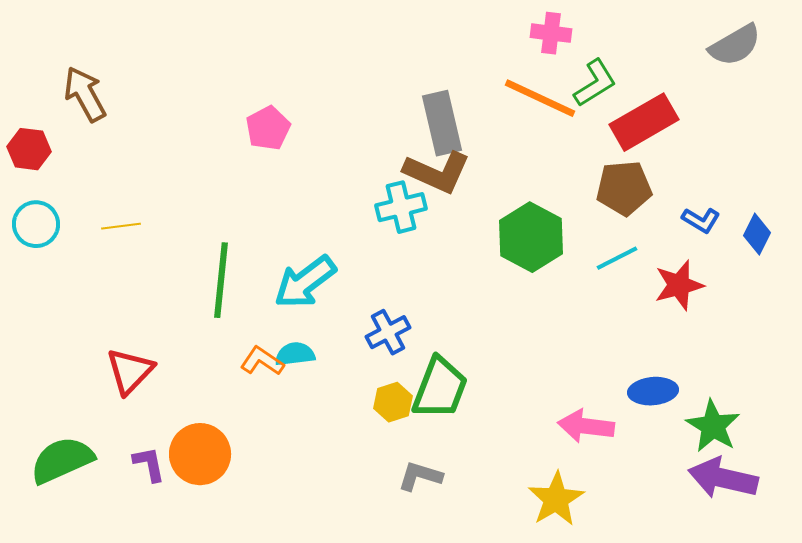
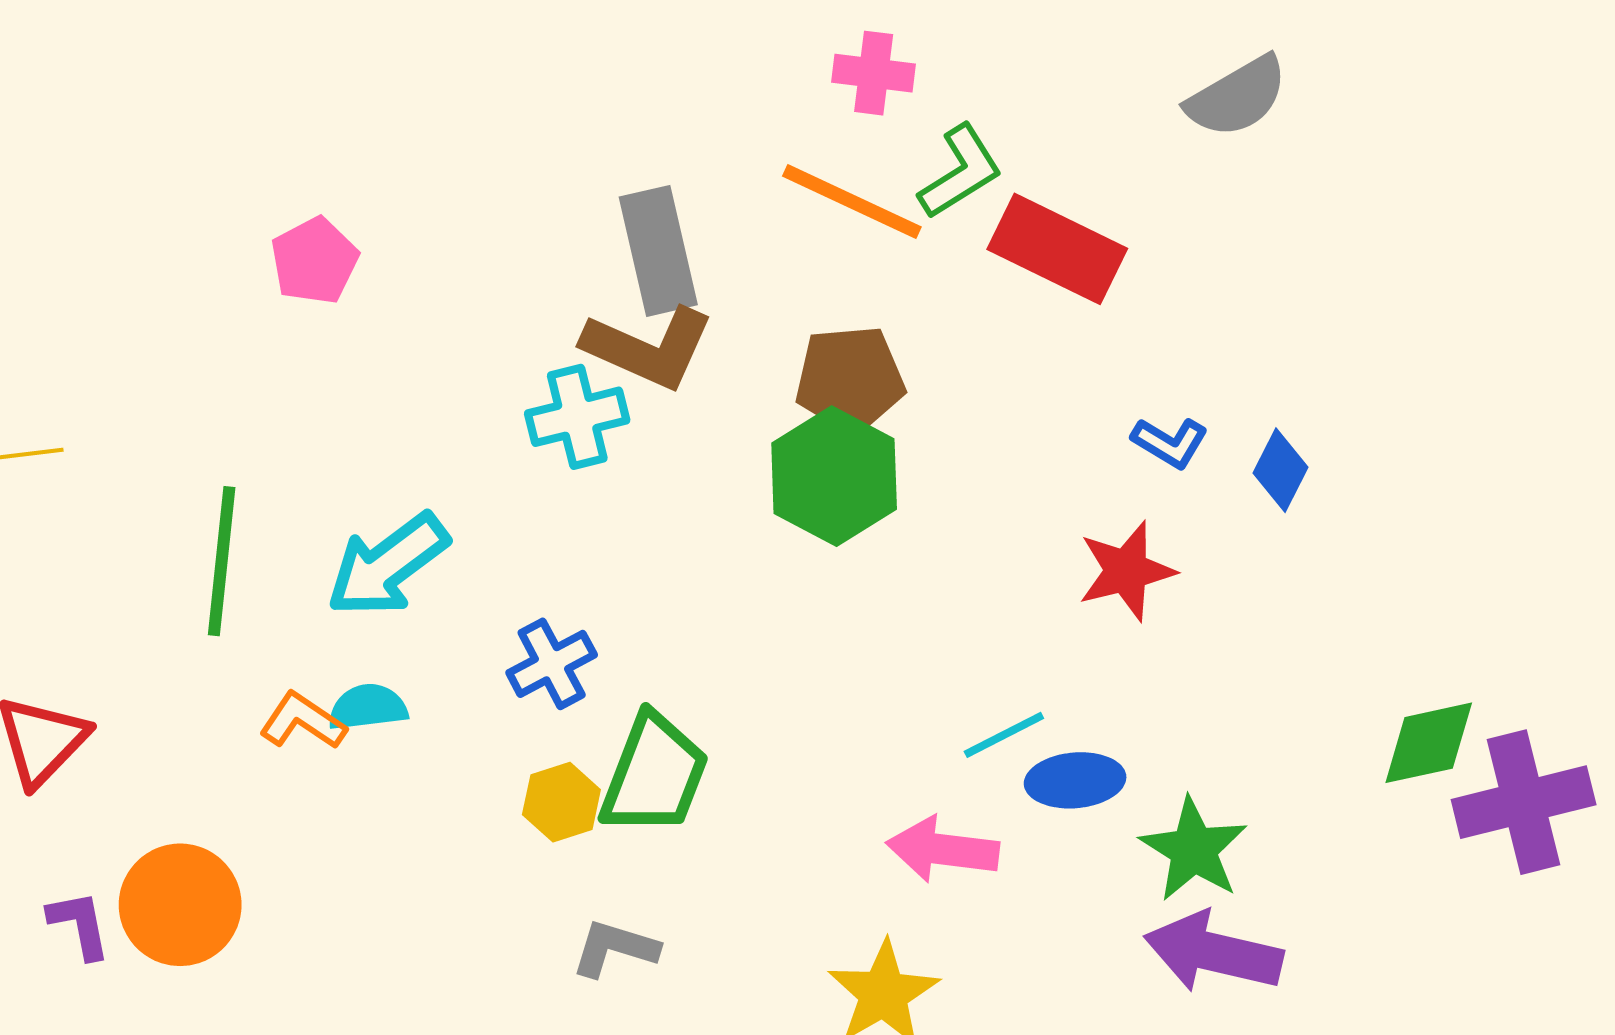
red rectangle: (644, 122) -> (1057, 249), turned 56
brown pentagon: (624, 188) -> (850, 379), moved
cyan line: (617, 258) -> (1004, 735), moved

